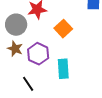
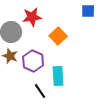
black line: (28, 84) -> (40, 91), moved

